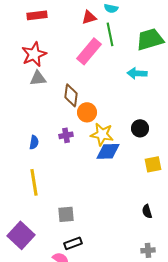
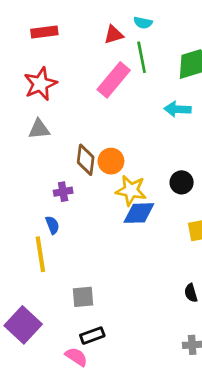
gray triangle: (38, 78) -> (39, 129), moved
brown diamond: (71, 95) -> (86, 160), moved
purple cross: (66, 135) -> (63, 192), moved
blue semicircle: (34, 142) -> (52, 225), moved, turned -32

